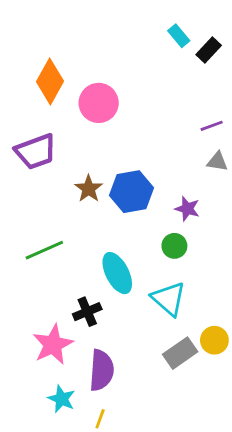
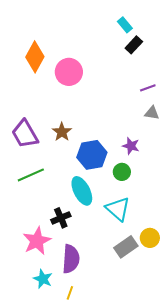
black rectangle: (209, 50) -> (134, 45), moved
purple trapezoid: (36, 152) -> (25, 134), moved, turned 80
blue hexagon: (132, 192) -> (92, 155), moved

